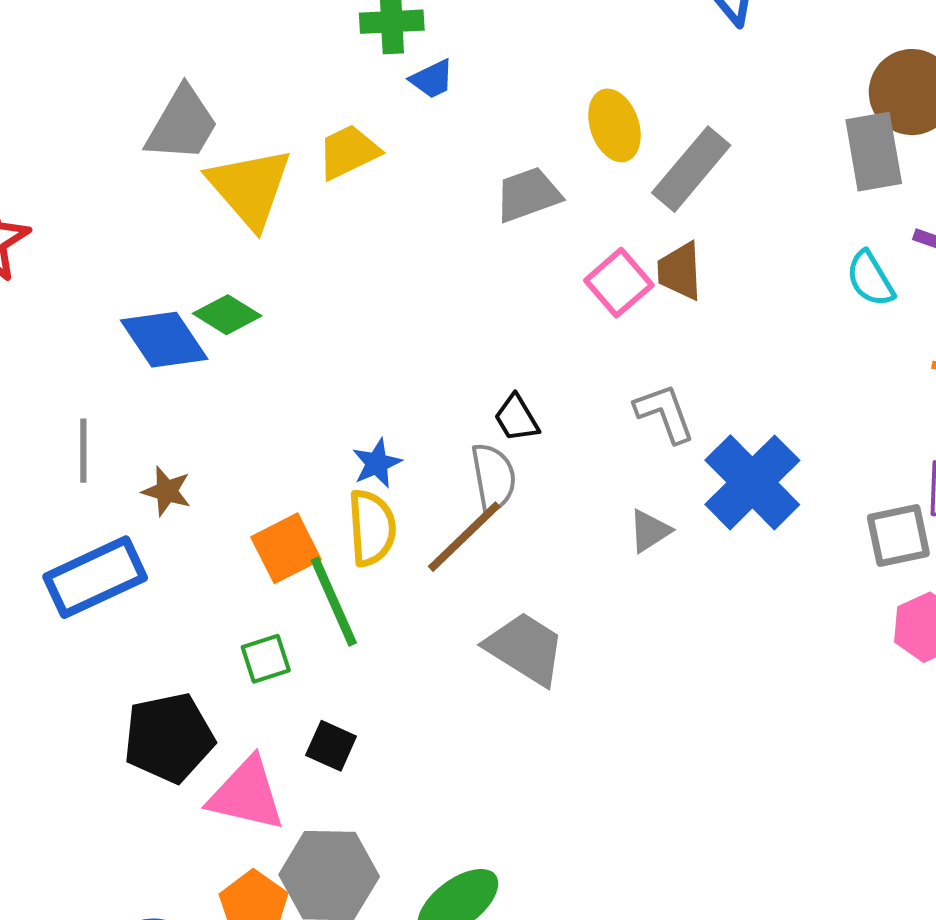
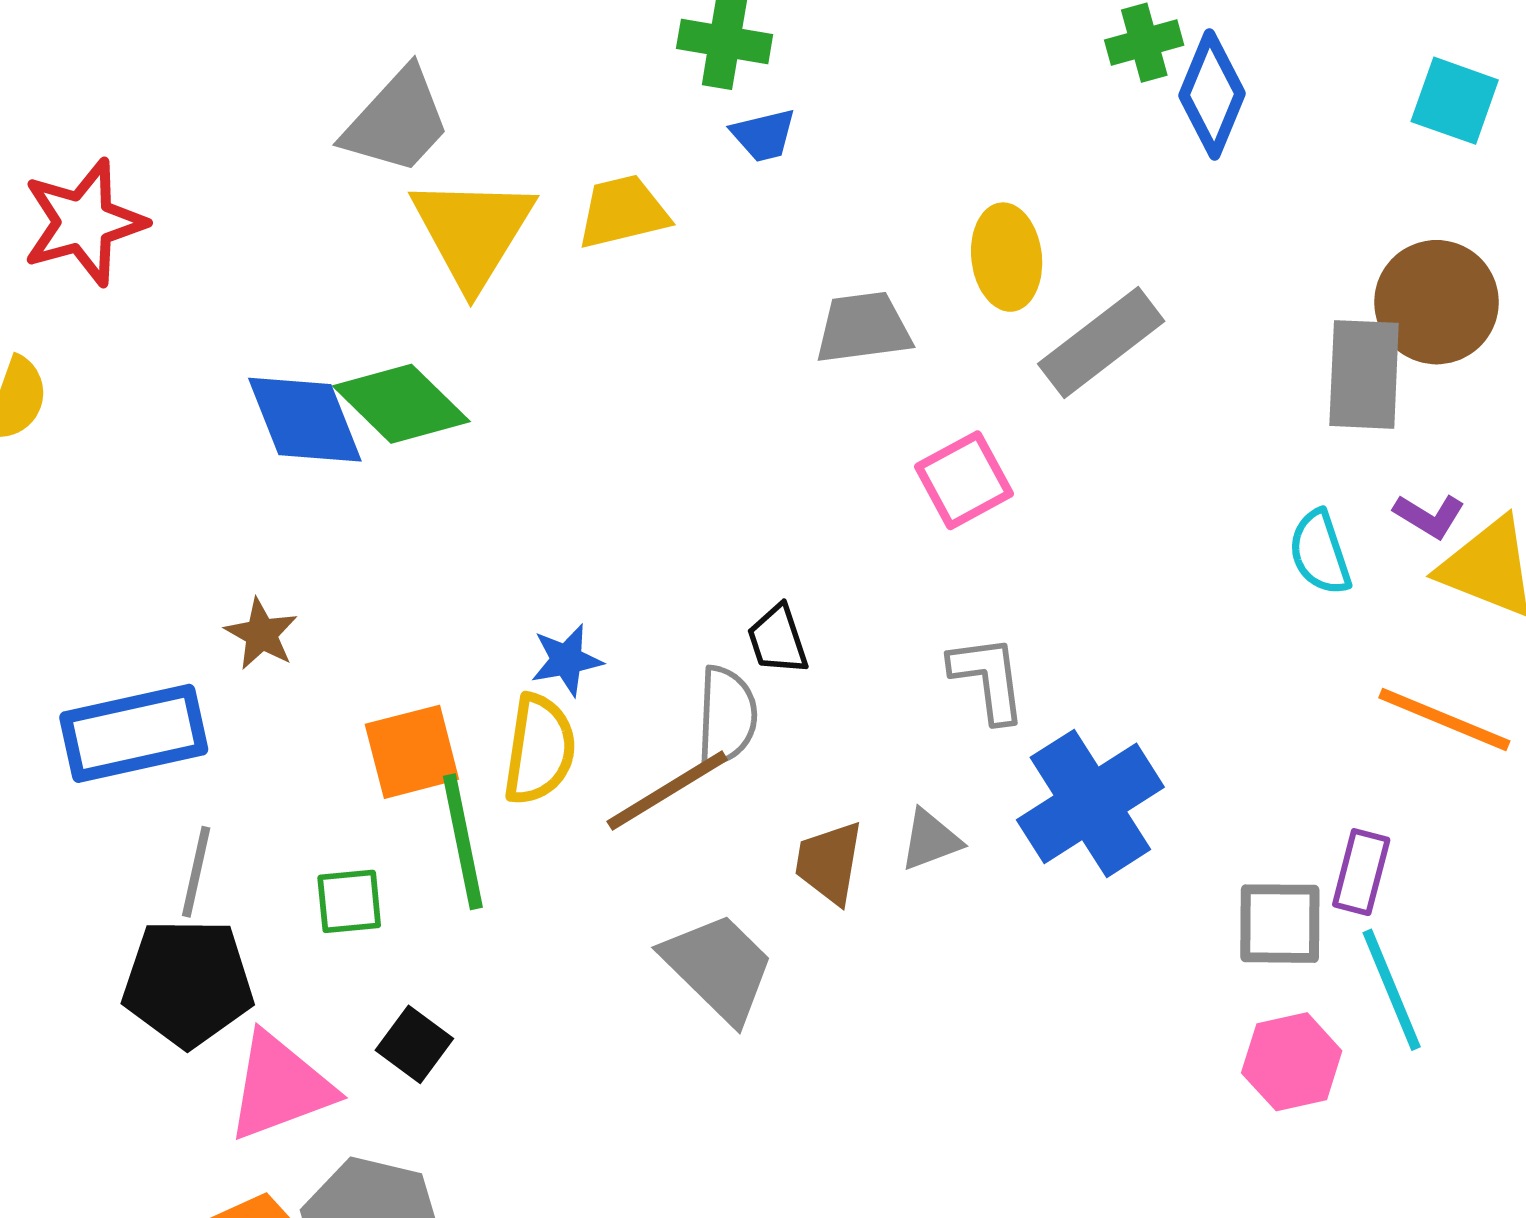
brown trapezoid: (680, 271) -> (829, 863), moved
green diamond: (227, 315) -> (401, 404), size x1.4
gray line: (83, 451) -> (196, 872), moved
pink triangle: (247, 794) -> (280, 1087), turned -46

